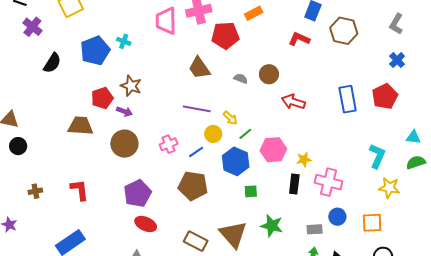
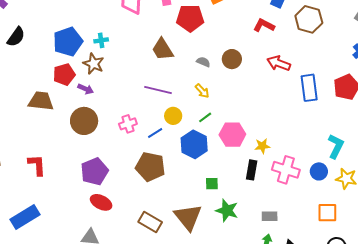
cyan cross: (124, 41) -> (101, 40), moved, turned -32
blue pentagon: (95, 51) -> (68, 42), moved
red arrow: (293, 102) -> (279, 63), moved
yellow arrow: (230, 118) -> (202, 91), moved
green square: (251, 191) -> (212, 184), moved
blue circle: (337, 217) -> (319, 171), moved

